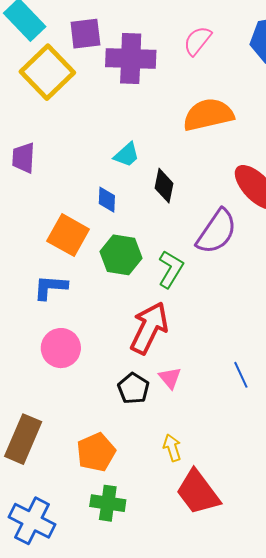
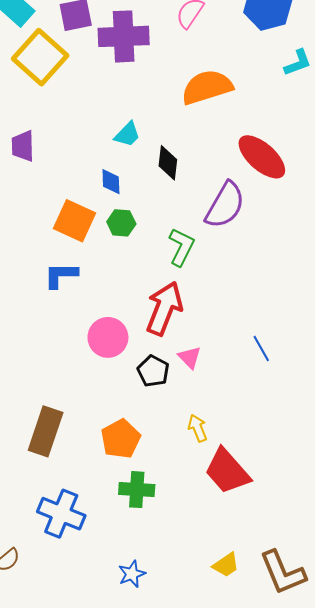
green hexagon: (121, 255) -> (121, 223), moved, size x0.7
pink circle: (61, 348) -> (108, 337), moved

